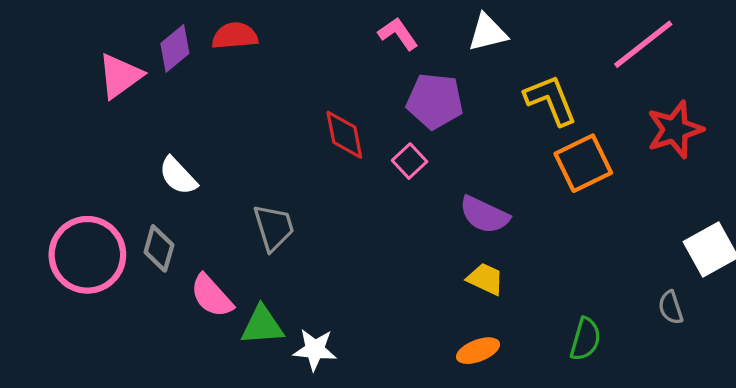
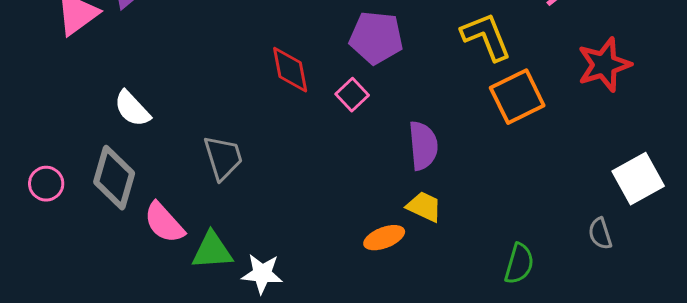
purple semicircle: (484, 215) -> (423, 146), turned -120
gray diamond: (159, 248) -> (114, 178), size x1.4
pink circle: (87, 255) -> (46, 184), size x0.5
orange ellipse: (478, 351) -> (384, 238), moved

